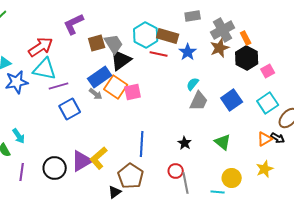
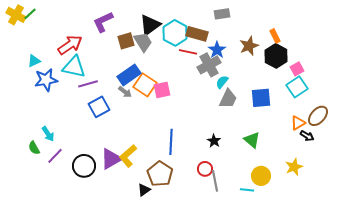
gray cross: (223, 30) -> (209, 65), moved
black triangle: (121, 60) -> (150, 25), moved
blue square: (232, 100) -> (261, 98), turned 30
cyan square: (268, 103) -> (297, 87), moved
orange triangle: (265, 139) -> (298, 123), moved
purple line: (22, 172) -> (55, 156), moved, turned 36

